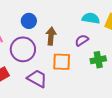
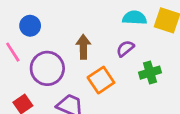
blue circle: (29, 21) -> (30, 26), moved
orange square: (62, 62) -> (101, 80), turned -30

